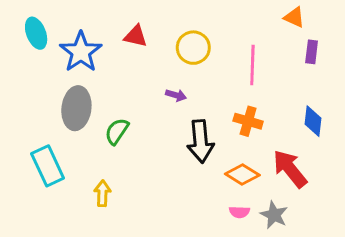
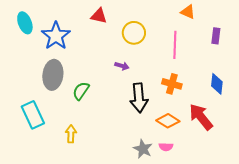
orange triangle: (294, 17) -> (188, 12), moved
red triangle: (136, 36) -> (99, 16), moved
gray star: (274, 215) -> (143, 149), moved

